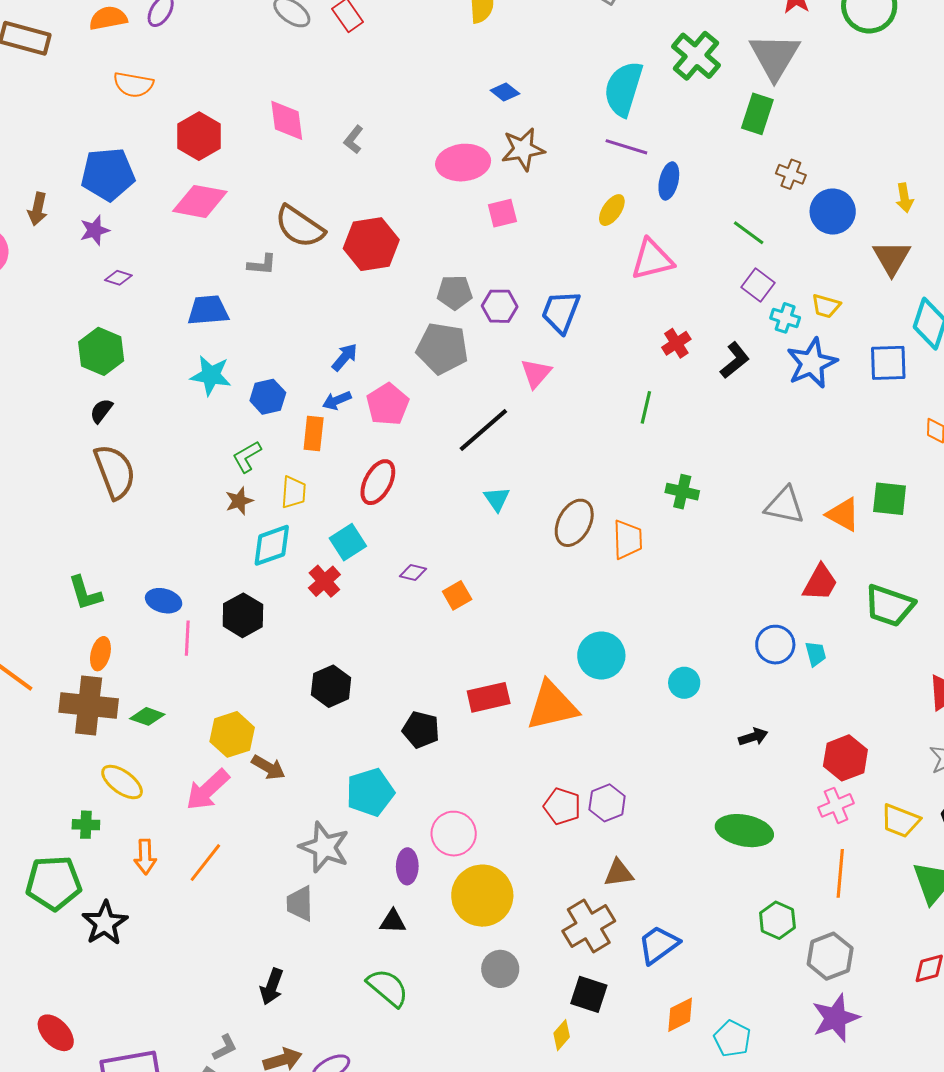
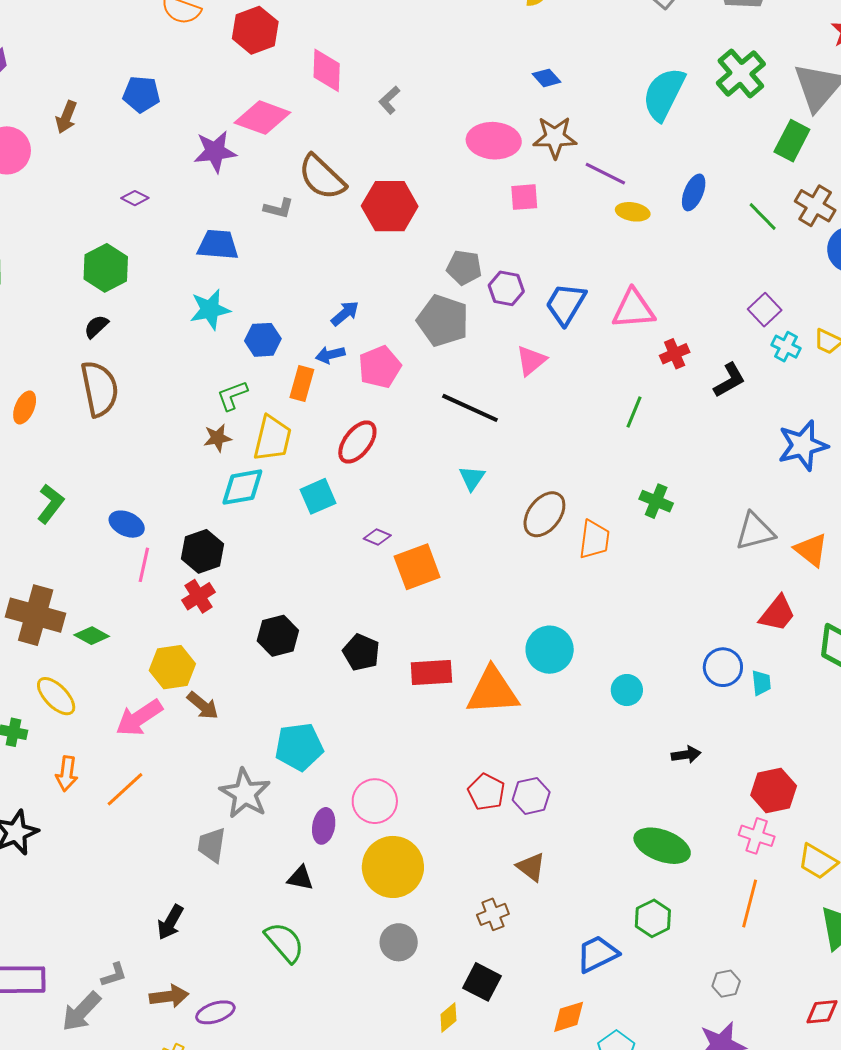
red hexagon: (199, 136) -> (255, 30), moved
purple line: (626, 147) -> (605, 174), moved
blue pentagon: (108, 174) -> (141, 94), size x0.7
brown cross: (791, 174) -> (815, 206), size x1.4
pink diamond: (200, 201) -> (262, 118), moved
yellow ellipse: (612, 210) -> (633, 212), turned 56
purple star: (95, 230) -> (215, 152), moved, size x1.4
green line: (749, 233) -> (763, 216), moved
pink triangle: (652, 260) -> (633, 309), moved
blue star: (812, 363) -> (803, 445), moved
cyan star: (211, 375) -> (210, 309), turned -30
black line: (483, 430) -> (470, 408), turned 56
yellow trapezoid: (293, 492) -> (273, 438), size x1.4
gray triangle: (785, 505) -> (755, 531), turned -36
red cross: (324, 581) -> (199, 596), moved
green L-shape: (85, 593) -> (50, 504), turned -135
orange square: (457, 595) -> (417, 567), size x1.6
orange ellipse: (100, 654) -> (25, 407), moved
black pentagon: (421, 730) -> (361, 652), moved
pink cross: (836, 805) -> (757, 836), turned 32
brown triangle: (619, 873) -> (531, 867), turned 36
green hexagon: (777, 920) -> (653, 918), moved
brown cross: (589, 926) -> (493, 914), size x0.6
blue trapezoid: (658, 945) -> (597, 954), moved
gray hexagon: (830, 956) -> (726, 984), size x0.6

